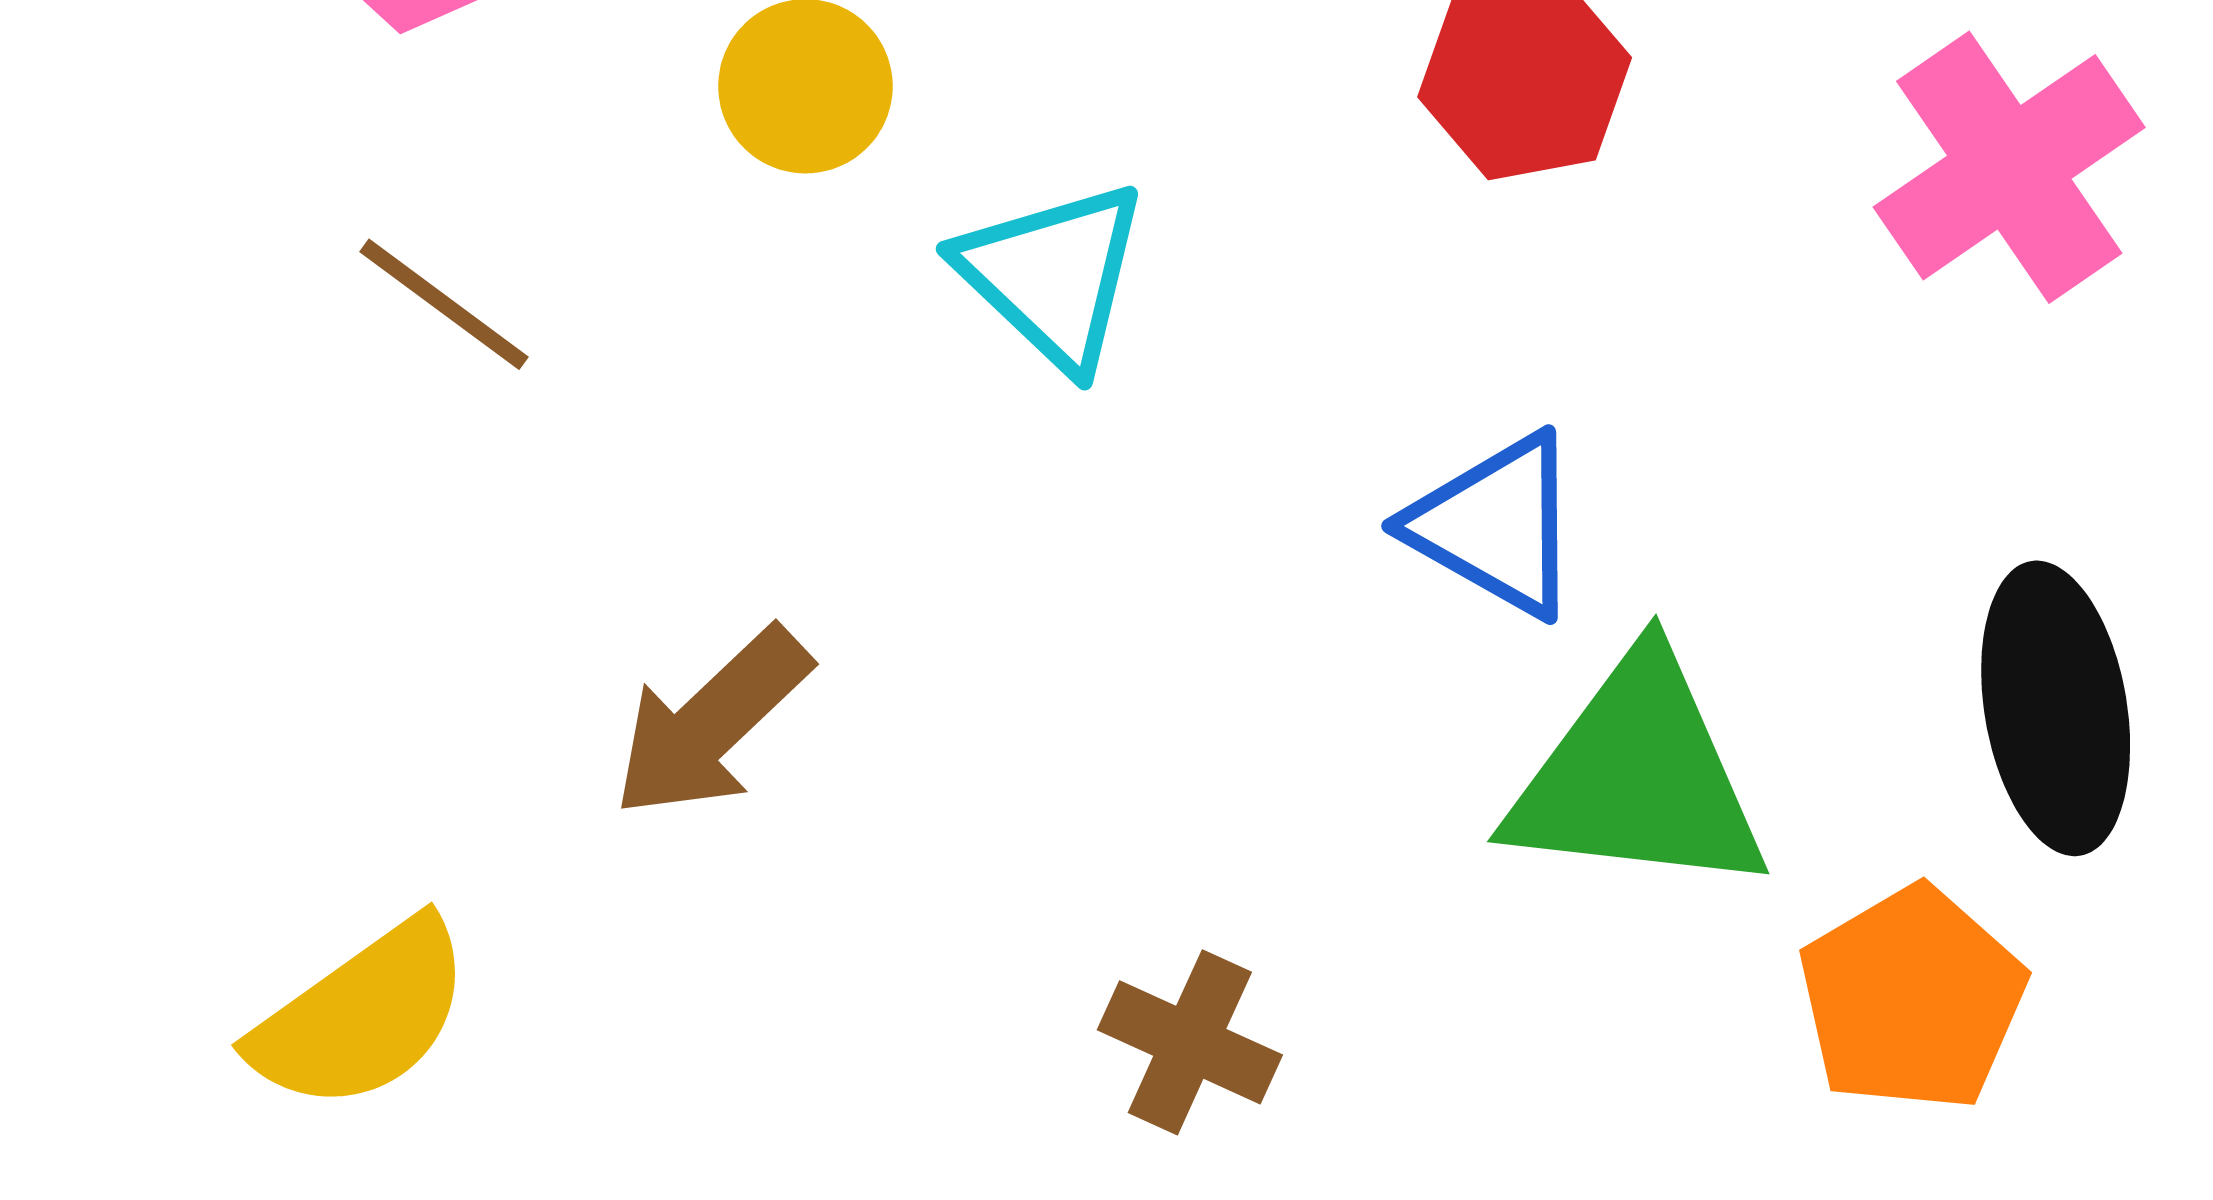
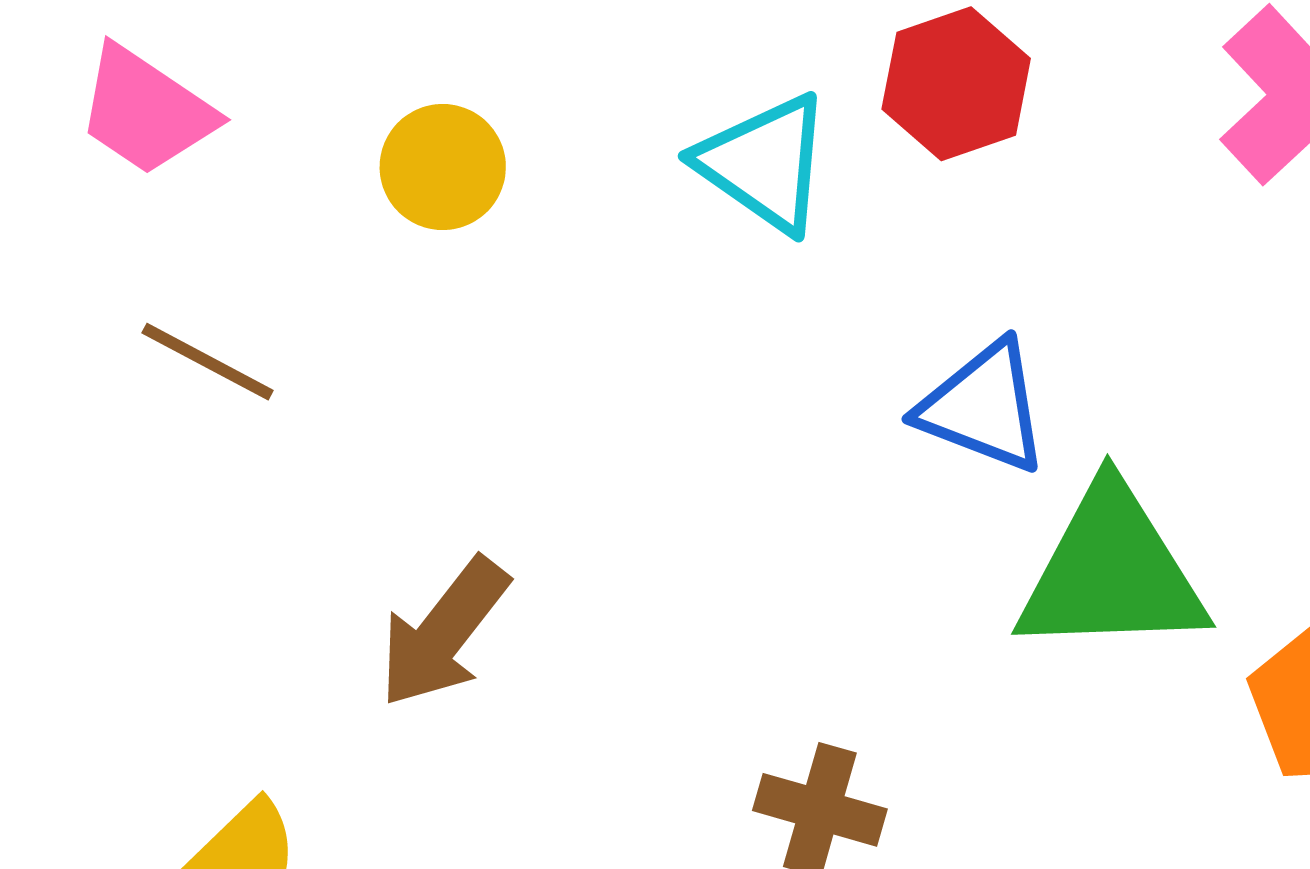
cyan triangle: (1053, 275) -> (764, 163), moved

